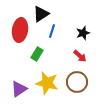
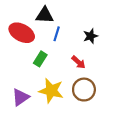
black triangle: (41, 14) -> (45, 15), turned 36
red ellipse: (20, 30) -> (22, 33), turned -70
red arrow: (80, 56) -> (78, 62), moved

